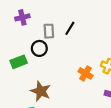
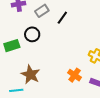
gray rectangle: (49, 31) -> (42, 11), moved, turned 56
orange cross: (85, 73) -> (75, 75), moved

